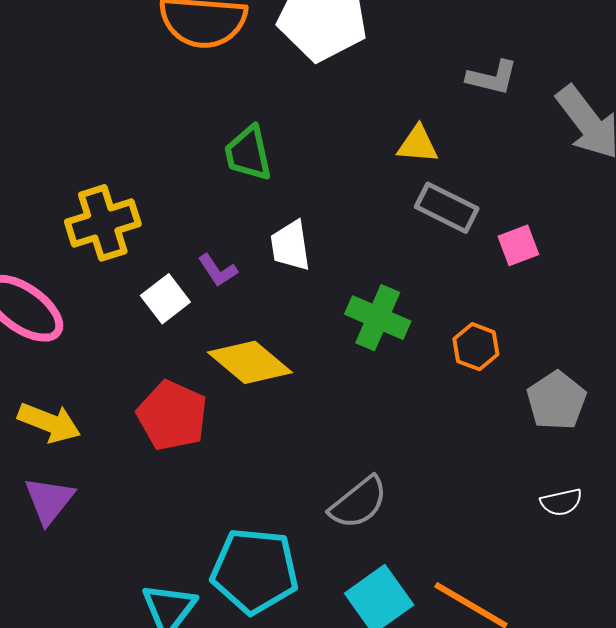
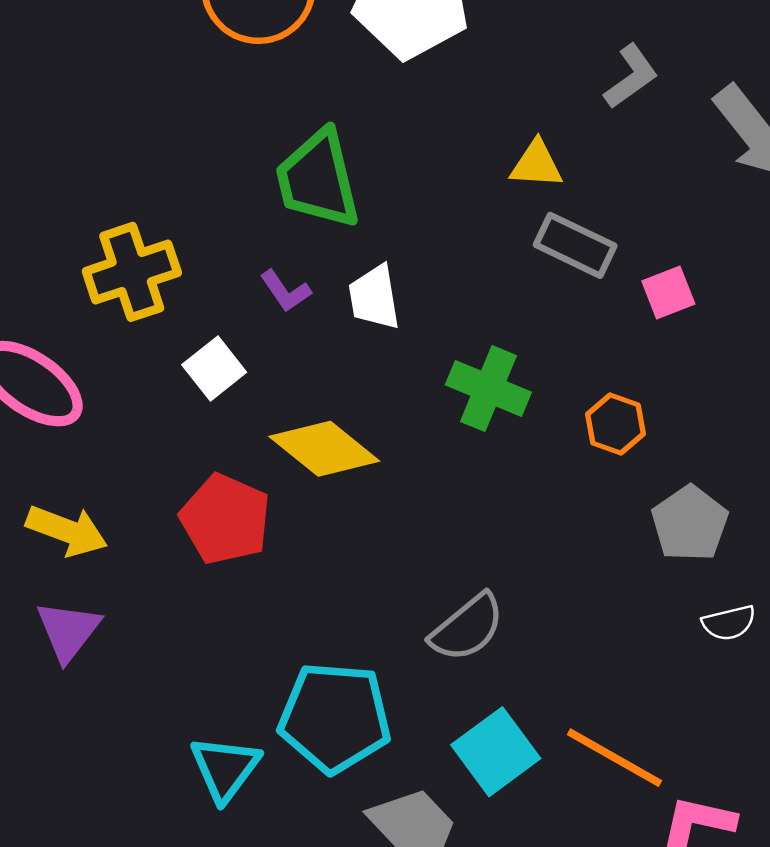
gray L-shape: (492, 77) -> (631, 76), turned -48
green trapezoid: (248, 153) -> (318, 179), size x1.4
purple L-shape: (218, 270) -> (285, 291), moved
gray pentagon: (556, 401) -> (690, 523), moved

